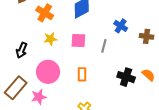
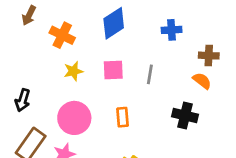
blue cross: (121, 26) -> (172, 30), moved, turned -32
black arrow: (22, 50) -> (23, 100), moved
orange semicircle: (148, 75) -> (202, 81), moved

